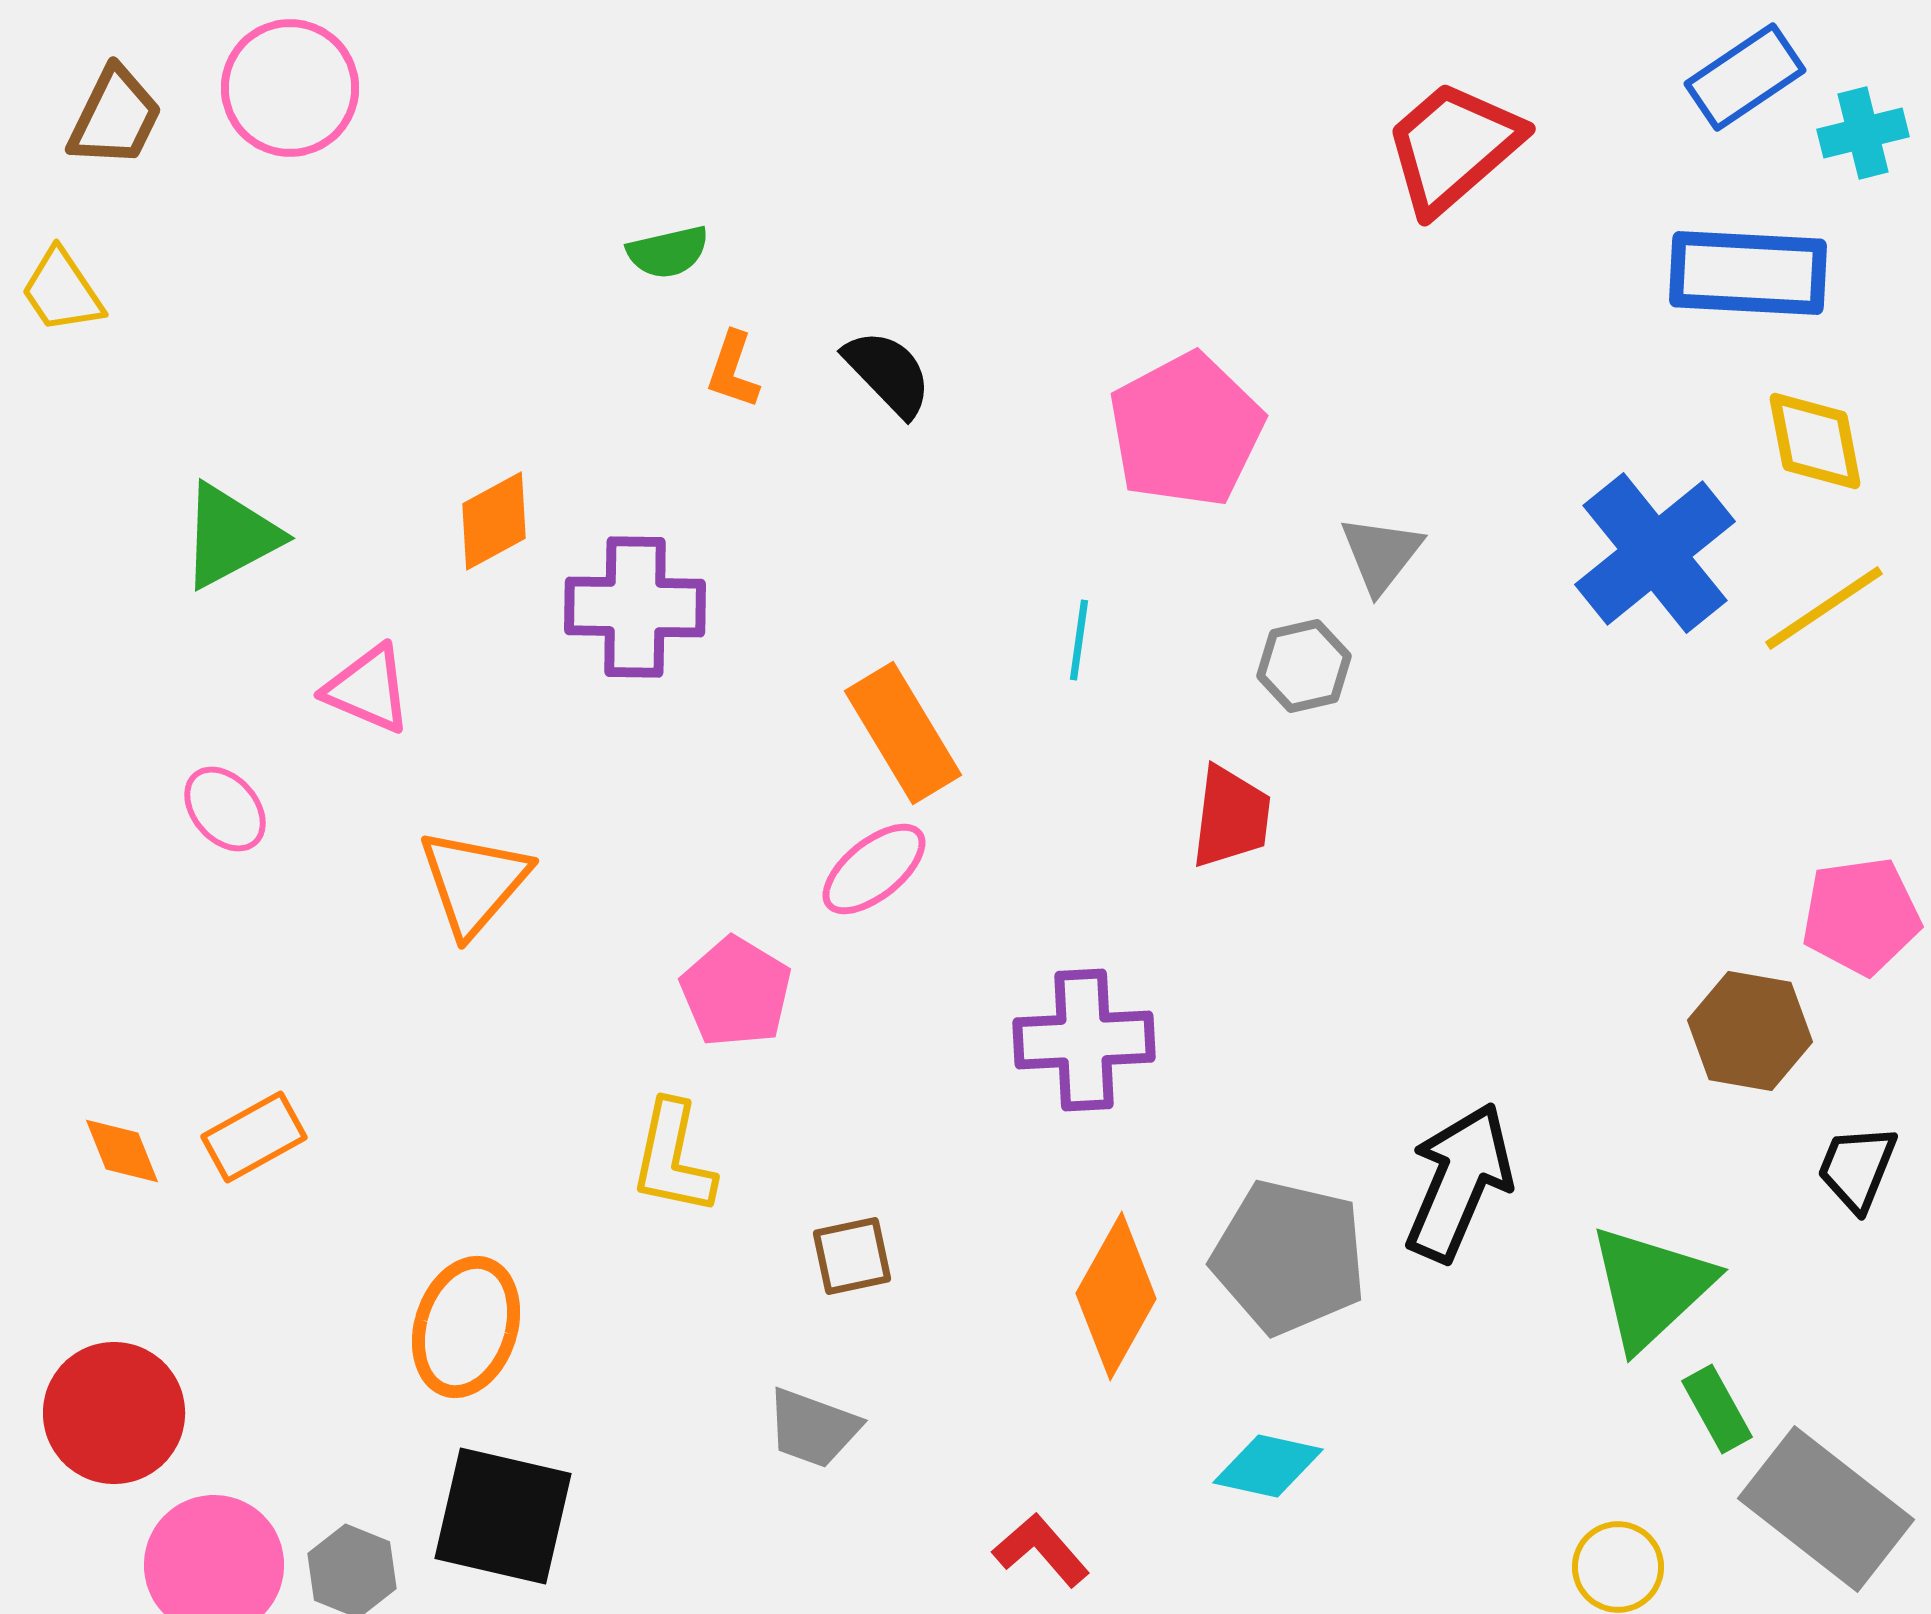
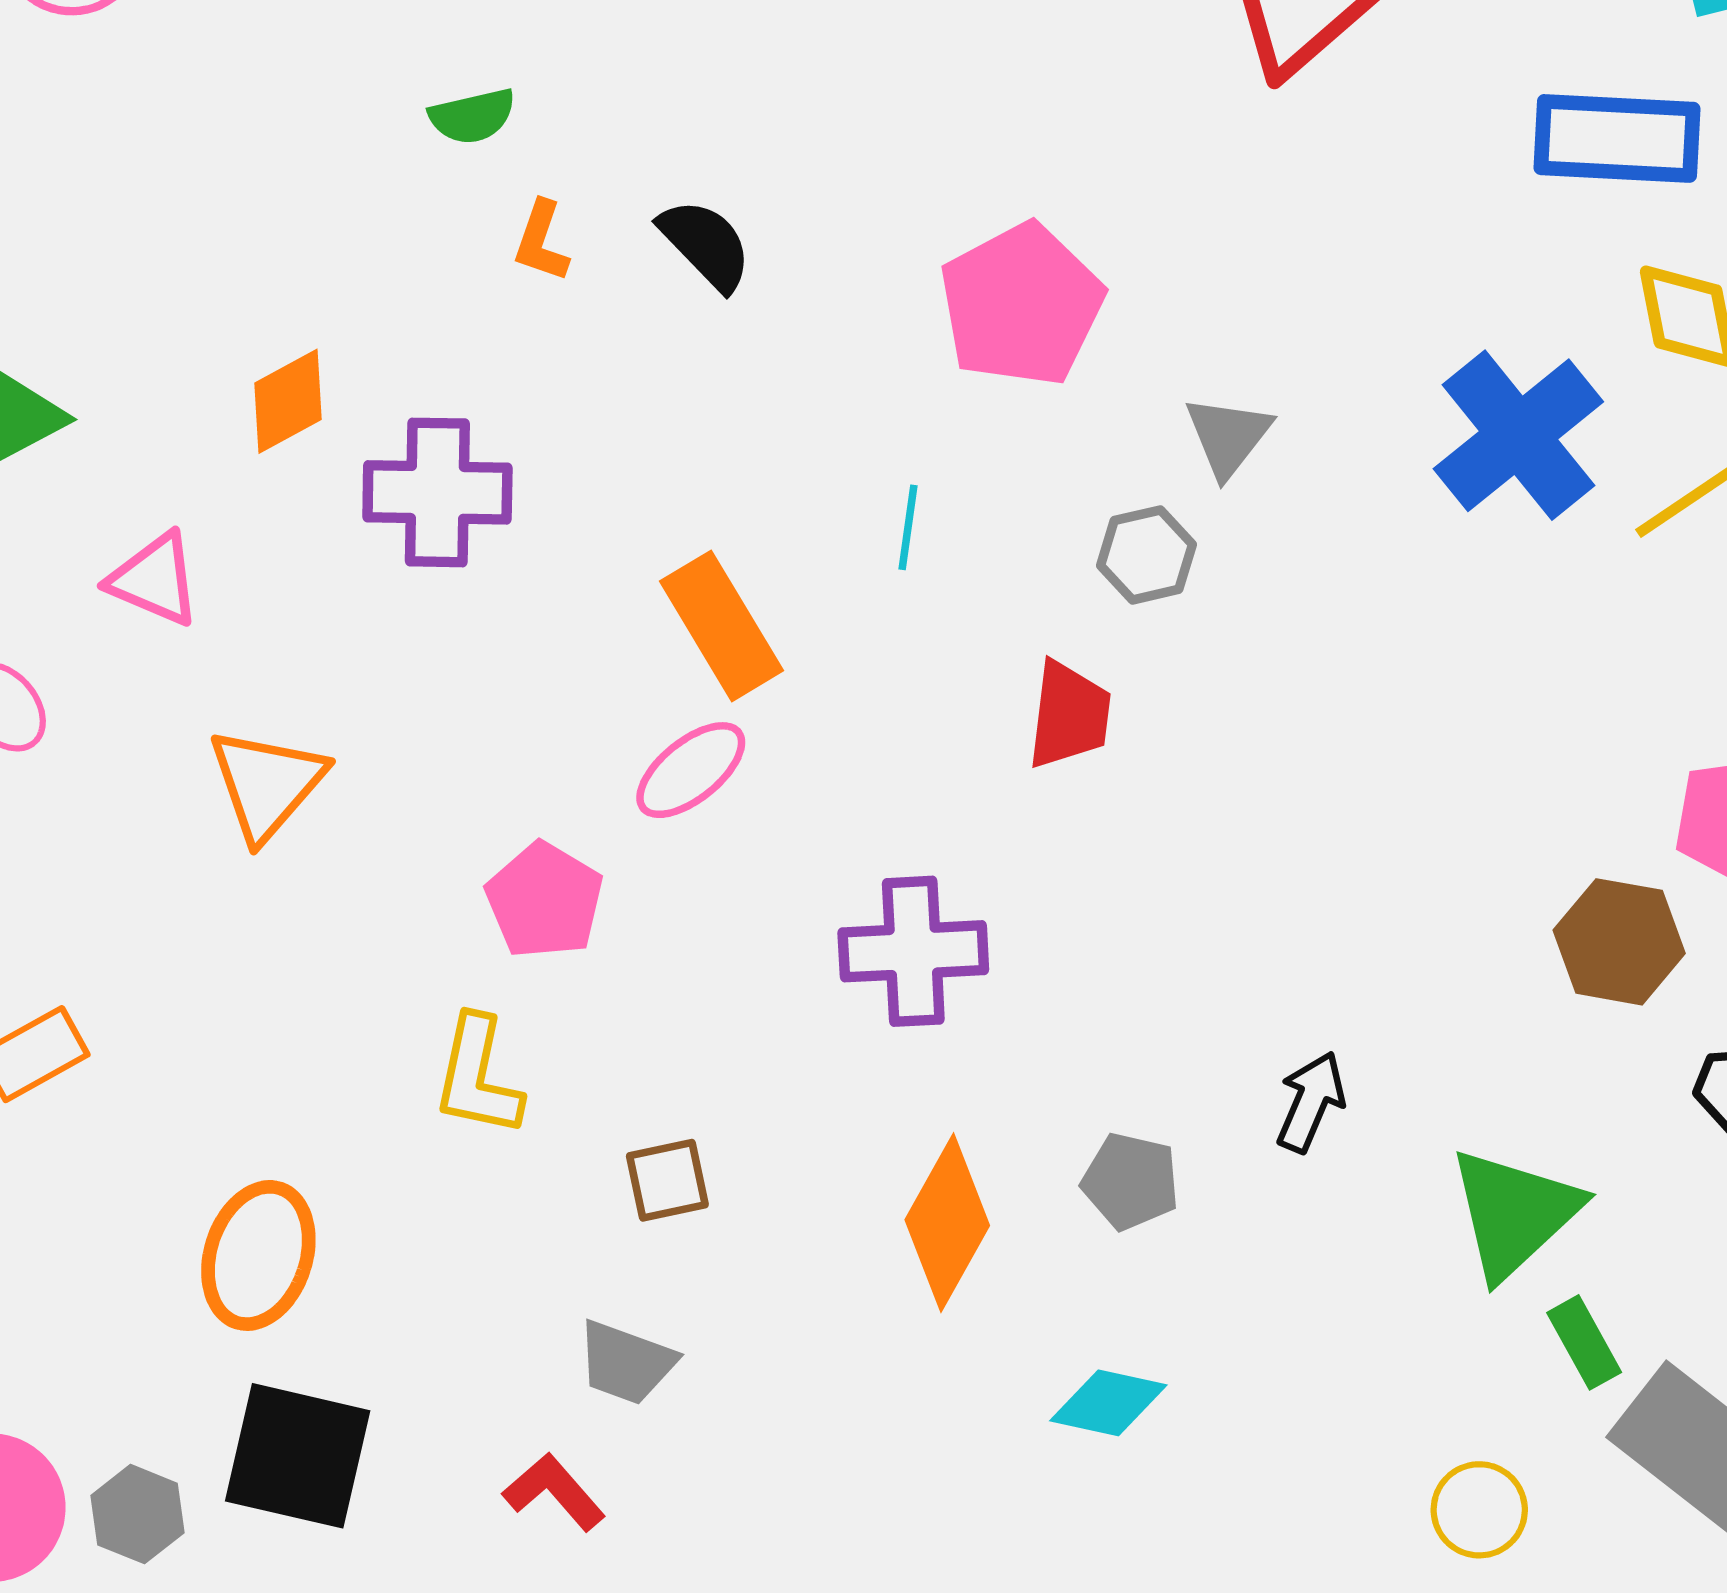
black arrow: (1459, 1182) -> (1311, 1102), size x0.6
gray pentagon: (1289, 1257) -> (1131, 1181), size x0.6
red L-shape: (1041, 1550) -> (554, 1492), moved

